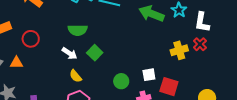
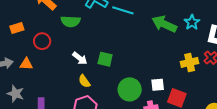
green semicircle: (78, 30) -> (71, 21), moved
green square: (95, 53) -> (105, 59), turned -35
green circle: (121, 81) -> (130, 89), size x1.5

